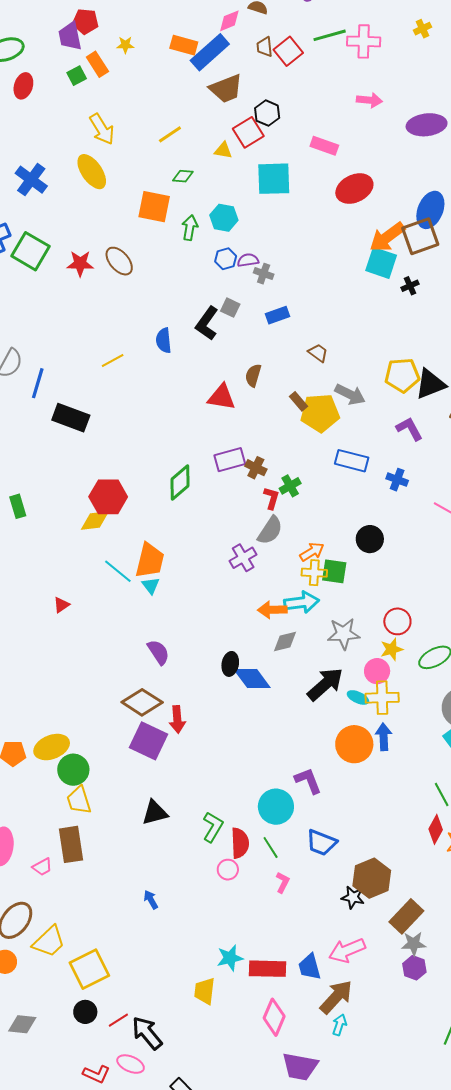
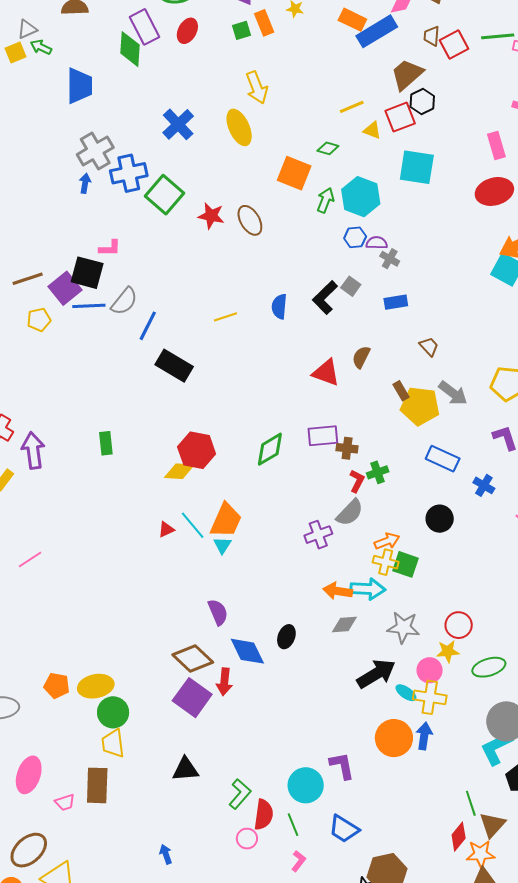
brown trapezoid: (226, 89) -> (407, 74), moved, turned 150
yellow line: (170, 134) -> (352, 107), moved
pink rectangle: (324, 146) -> (496, 146), moved, turned 44
cyan hexagon: (224, 218) -> (361, 197), size x1.4
brown cross: (256, 468) -> (347, 448), turned -30
black circle: (370, 539) -> (440, 519), moved
red triangle: (61, 605) -> (166, 529), moved
blue diamond: (252, 679) -> (247, 651), moved

